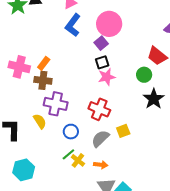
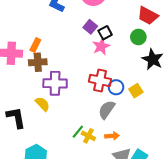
purple square: (101, 43) -> (90, 27), moved
black square: (102, 62) -> (105, 33), moved
yellow square: (123, 131) -> (136, 91), moved
blue circle: (71, 132) -> (116, 87), moved

